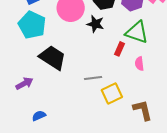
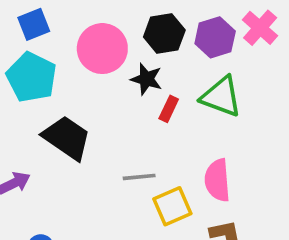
red rectangle: (119, 49) -> (169, 109), moved
pink semicircle: (139, 64) -> (217, 180), moved, size x1.6

